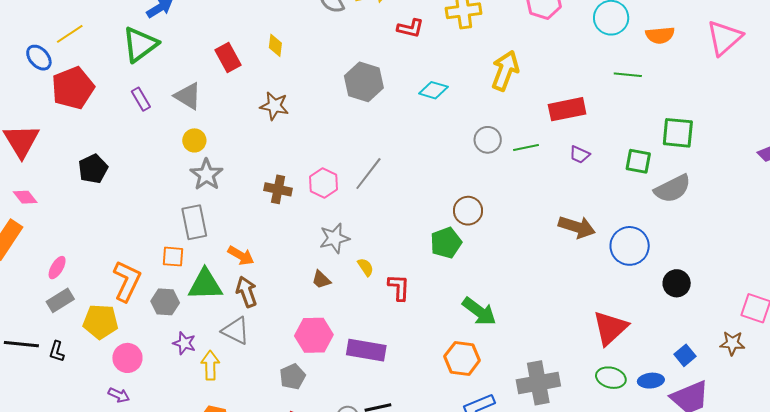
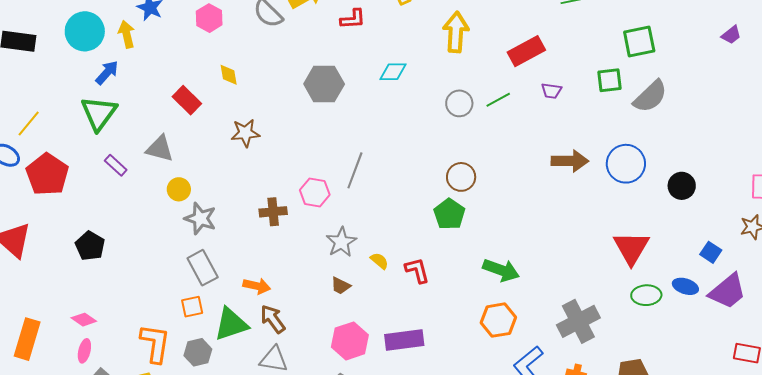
pink diamond: (25, 197) -> (84, 320), moved
blue ellipse: (651, 381) -> (685, 286), turned 40

